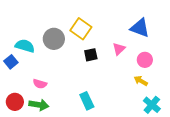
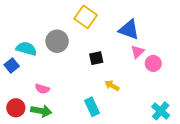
blue triangle: (140, 28) -> (129, 30), moved
yellow square: (81, 29) -> (86, 17), moved
pink triangle: (119, 49) -> (137, 52), moved
yellow arrow: (141, 81) -> (112, 86), moved

